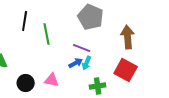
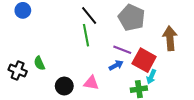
black line: (25, 21) -> (89, 16), moved, turned -48
cyan arrow: (87, 63) -> (151, 77), moved
red square: (126, 70) -> (144, 60), moved

